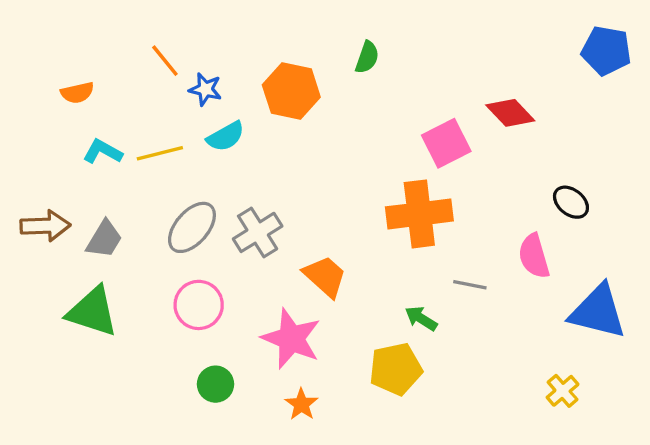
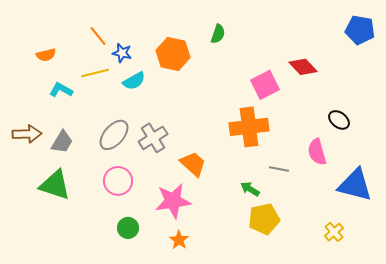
yellow line: (160, 153) -> (95, 73), moved
pink star: (291, 339) -> (173, 201), turned -30
yellow pentagon: (396, 369) -> (264, 219), moved

